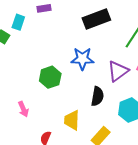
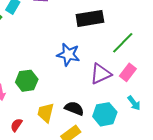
green hexagon: (50, 77) -> (27, 81), moved
black semicircle: (97, 96) -> (74, 108), moved, turned -90

